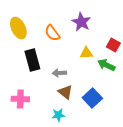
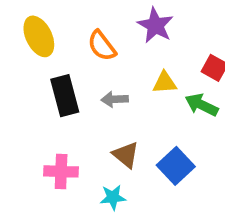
gray arrow: (59, 73) -> (115, 99), moved
pink cross: (20, 99) -> (61, 171), moved

